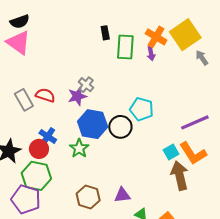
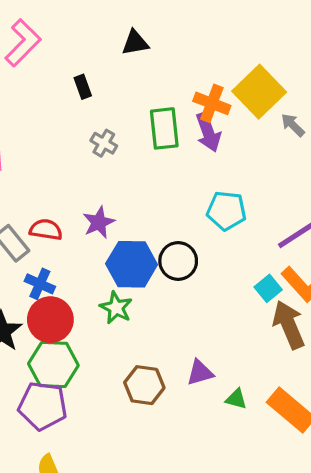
black rectangle: (105, 33) -> (83, 87), moved
purple arrow: (151, 54) -> (208, 132), size x1.6
gray cross: (86, 85) -> (104, 143), moved
cyan pentagon: (142, 109) -> (226, 211), moved
blue cross: (48, 136) -> (40, 284), moved
red circle: (39, 149) -> (50, 320), size x1.4

